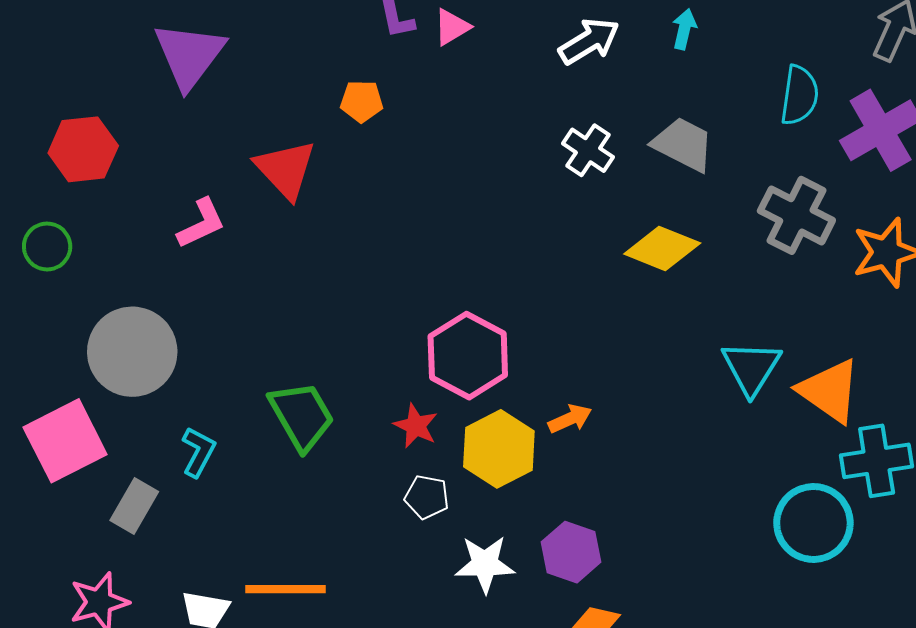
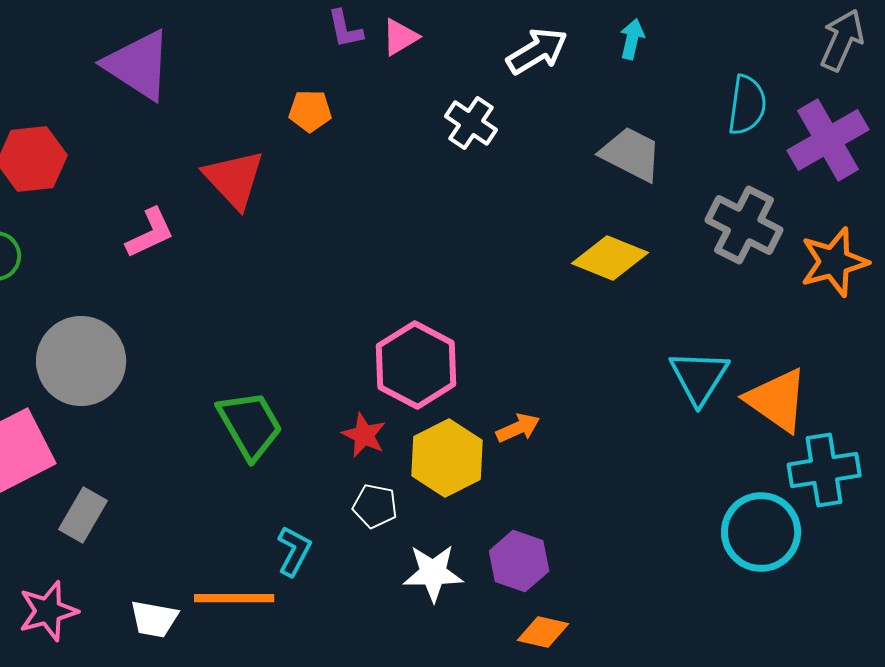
purple triangle: (189, 55) -> (138, 65), turned -34
white cross: (588, 150) -> (471, 123), moved
cyan L-shape: (198, 452) -> (294, 551), moved

